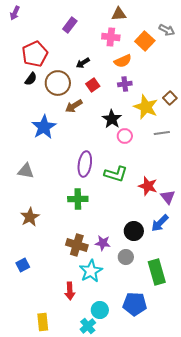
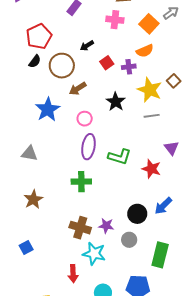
gray arrow: (167, 30) -> (171, 13), turned -63
orange semicircle: (123, 61) -> (145, 51), moved
red square: (93, 85) -> (107, 63), moved
gray line: (162, 133) -> (152, 116), moved
pink circle: (125, 136) -> (85, 119), moved
purple triangle: (168, 197) -> (171, 148), moved
cyan star: (91, 271) -> (94, 254), turned -30
green rectangle: (157, 272) -> (160, 255), turned 30

